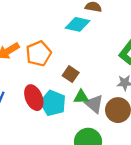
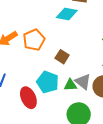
green triangle: (81, 97) -> (70, 85), moved
red ellipse: (34, 98) -> (28, 98), moved

